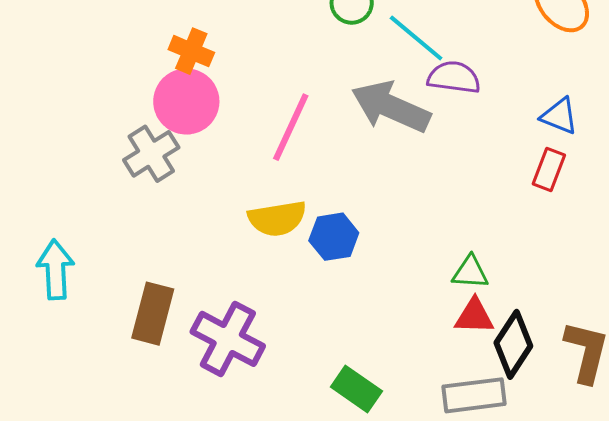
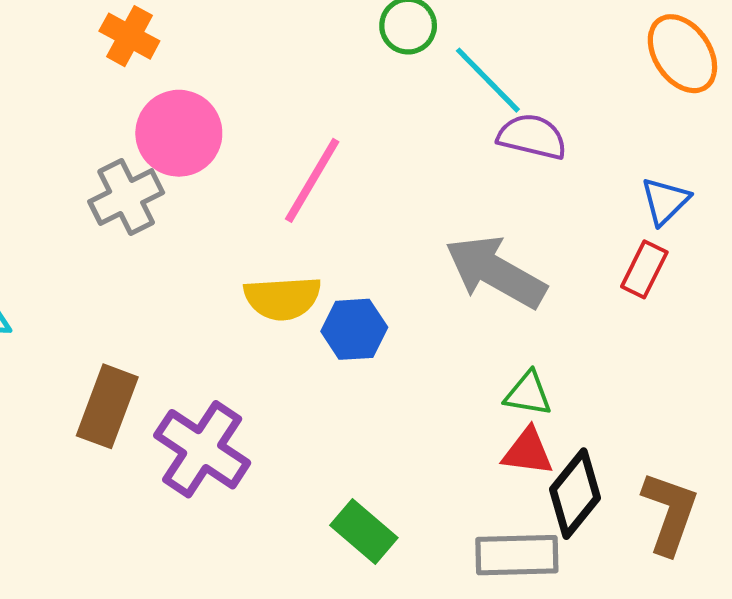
orange cross: (191, 51) -> (129, 36), moved
gray arrow: (391, 107) -> (496, 272), moved
blue triangle: (559, 116) -> (665, 201), turned 48

